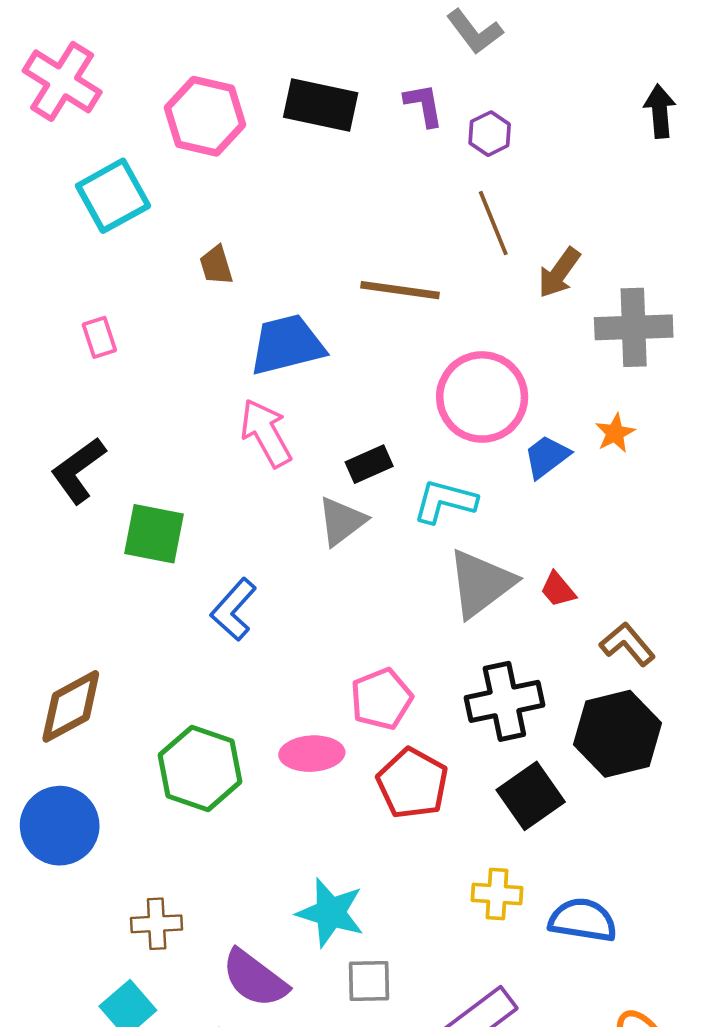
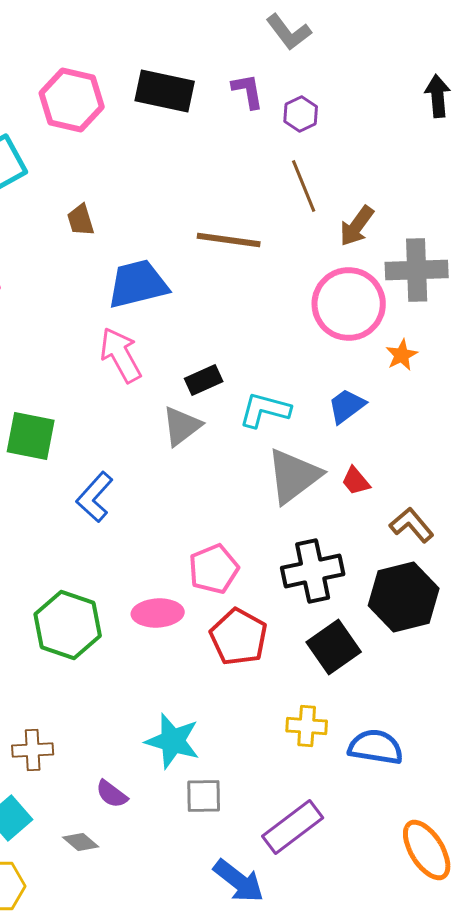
pink circle: (482, 397) -> (349, 304), moved
blue trapezoid: (547, 457) -> (347, 406), moved
purple semicircle: (255, 978) -> (112, 794), size x0.6

